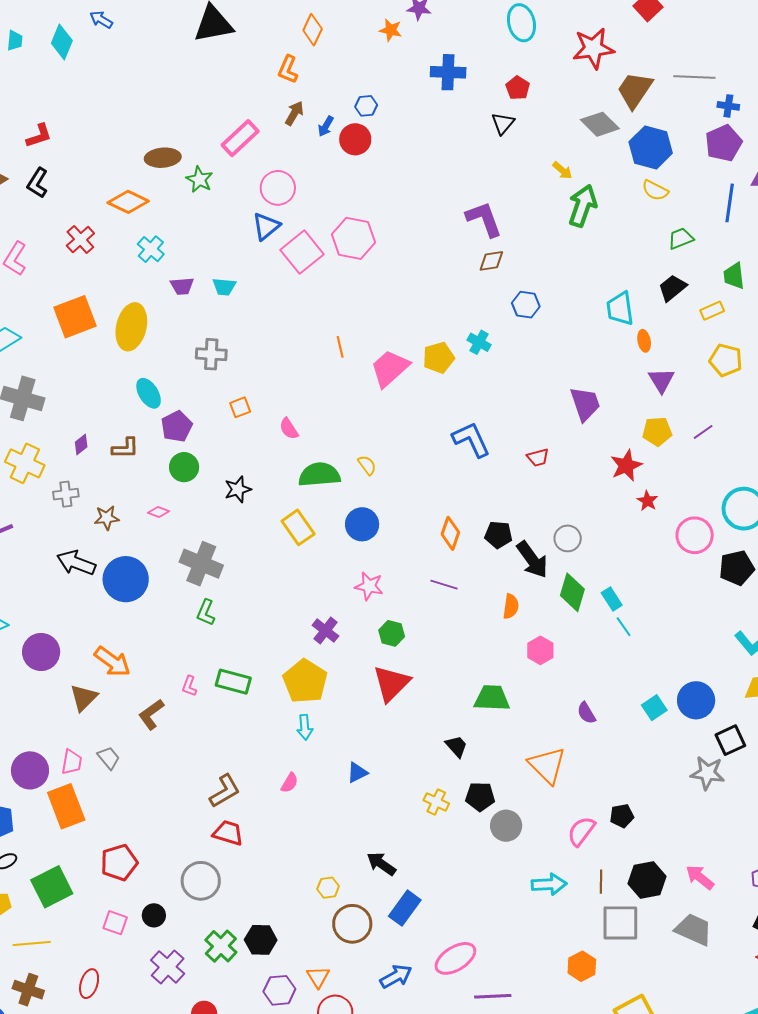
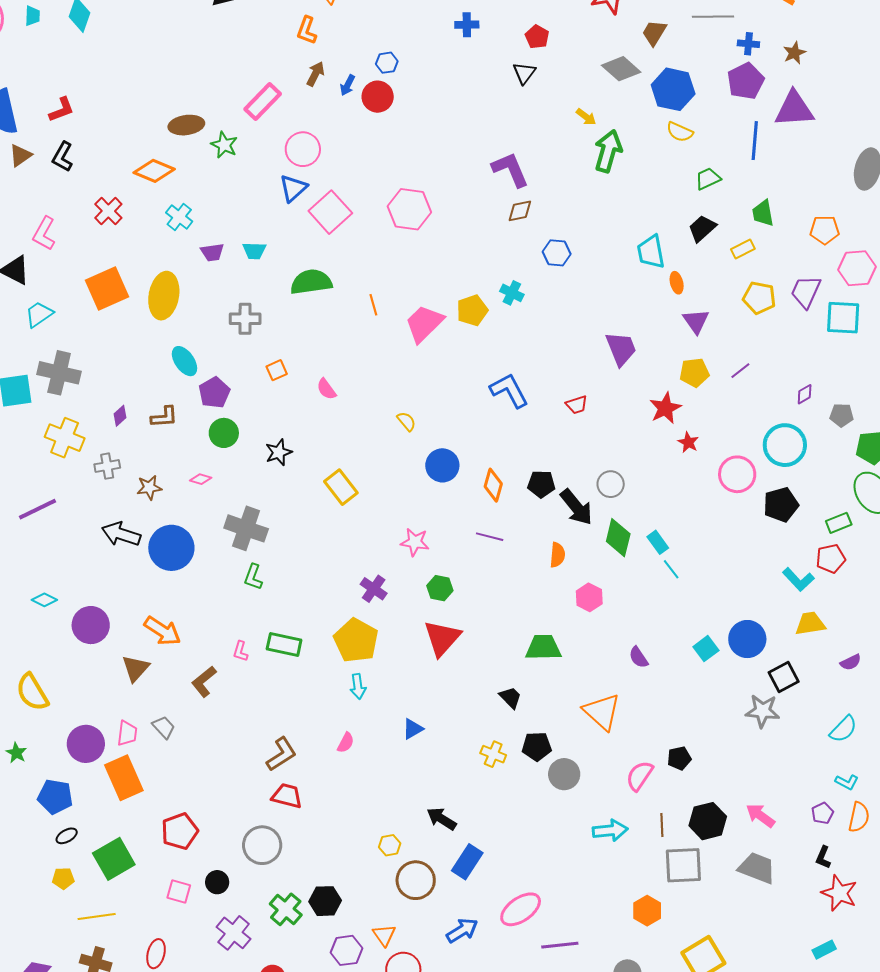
blue cross: (448, 72) -> (467, 25), size x0.7
brown trapezoid: (635, 90) -> (654, 33), size x0.7
pink hexagon: (354, 238) -> (409, 209), moved
green semicircle: (319, 475) -> (311, 282), moved
blue circle: (362, 524) -> (442, 465), moved

